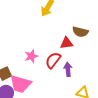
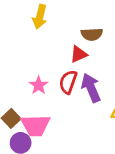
purple arrow: (68, 69) -> (91, 88), size x1.5

